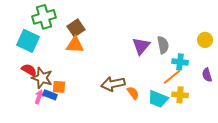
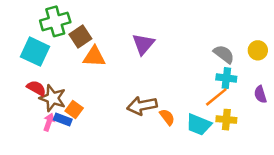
brown square: (76, 28) -> (80, 36), moved
gray semicircle: (163, 45) -> (224, 54), moved, turned -42
purple triangle: (141, 46) -> (143, 44), moved
orange square: (59, 87) -> (74, 109), turned 32

